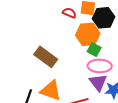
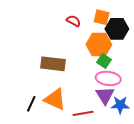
red semicircle: (69, 13) -> (74, 21), moved
brown rectangle: (46, 57) -> (53, 64), turned -35

